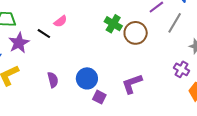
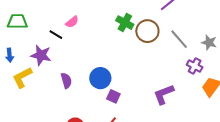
gray line: (175, 23) -> (179, 39), moved, turned -70
purple star: (19, 43) -> (41, 55), moved, turned -30
purple L-shape: (132, 84) -> (164, 94), moved

